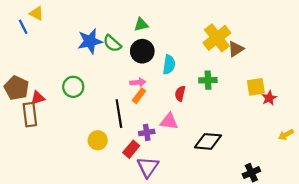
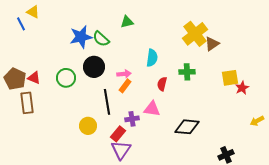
black circle: (142, 51) -> (94, 67), moved
red triangle: (38, 98) -> (34, 78), moved, turned 40
purple triangle: (148, 167) -> (121, 150), moved

